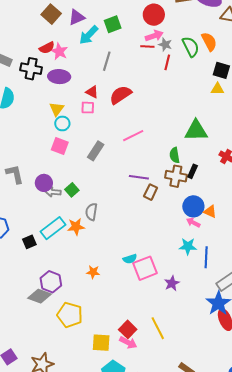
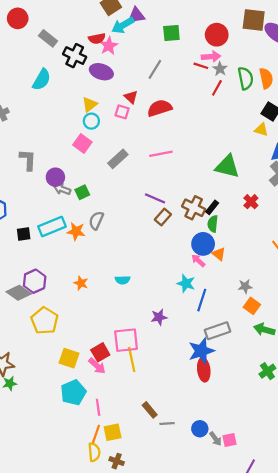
cyan arrow: (89, 35) -> (123, 25), moved
green semicircle: (175, 155) -> (213, 224), moved
pink square: (145, 268) -> (126, 340), moved

